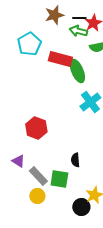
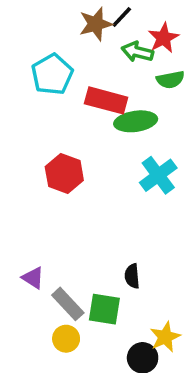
black line: (79, 18) -> (122, 17), moved, turned -48
green ellipse: (77, 71) -> (136, 121), turned -75
red hexagon: (36, 128) -> (64, 174), moved

